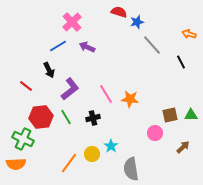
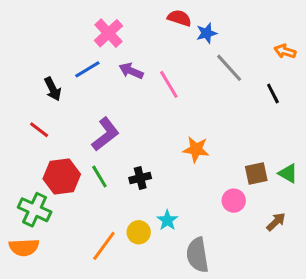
black arrow: (49, 70) -> (53, 89), moved
pink line: (106, 94) -> (169, 84), moved
green triangle: (191, 115) -> (288, 173), turned 32

